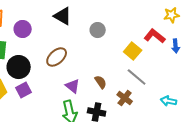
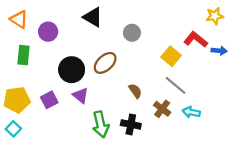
blue arrow: (176, 46) -> (219, 51), turned -80
brown ellipse: (57, 57) -> (105, 63), moved
black circle: (19, 67) -> (72, 70), moved
purple triangle: (73, 86) -> (81, 95), moved
cyan arrow: (169, 101) -> (191, 112), moved

